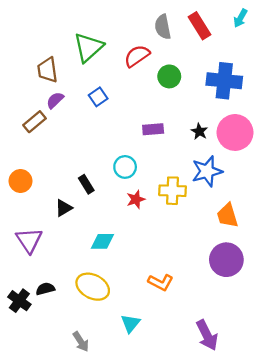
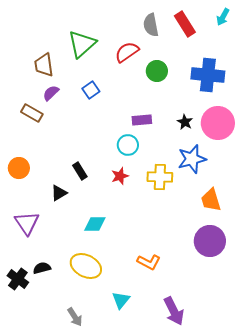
brown rectangle: (34, 122) -> (32, 113), turned 70
cyan circle: (125, 167) -> (128, 145), moved
red star: (136, 199) -> (120, 176), moved
purple arrow: (207, 335) -> (174, 311), moved

